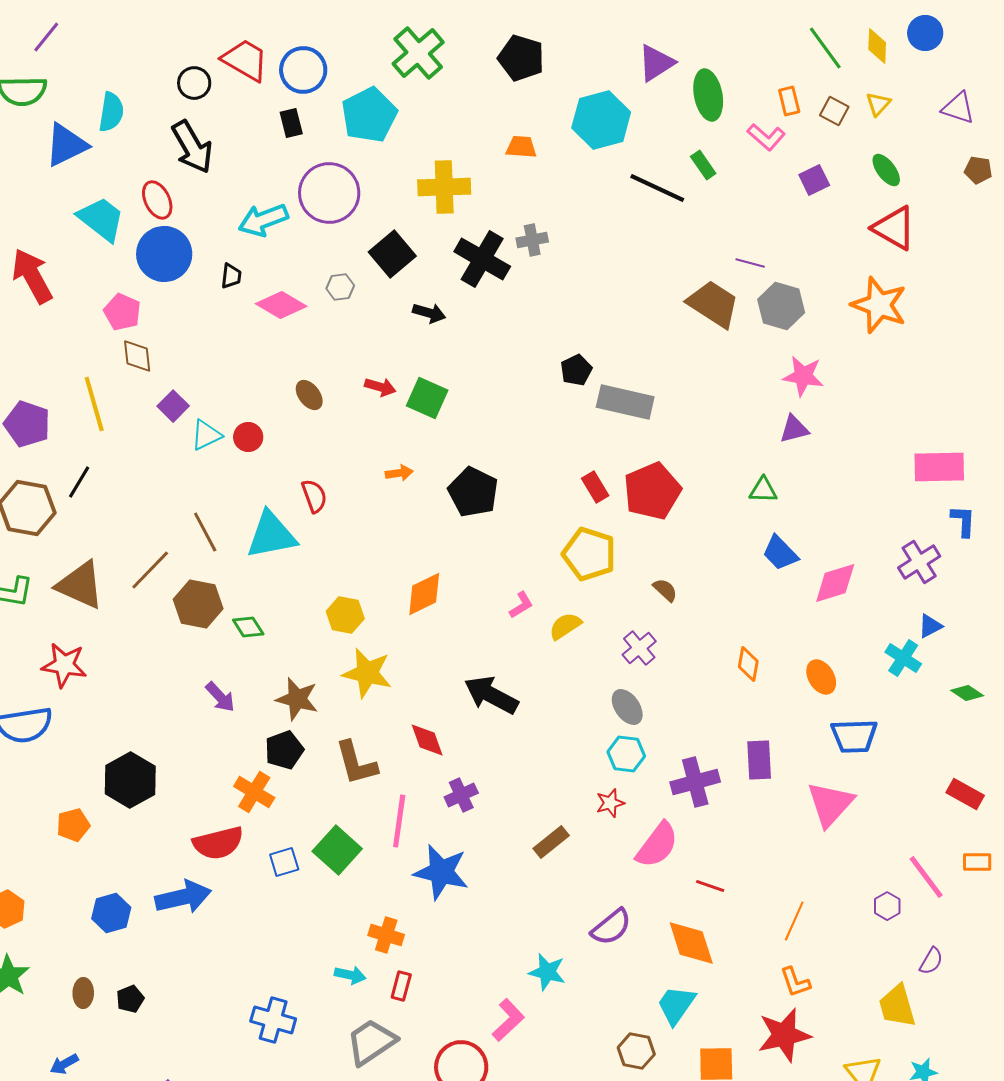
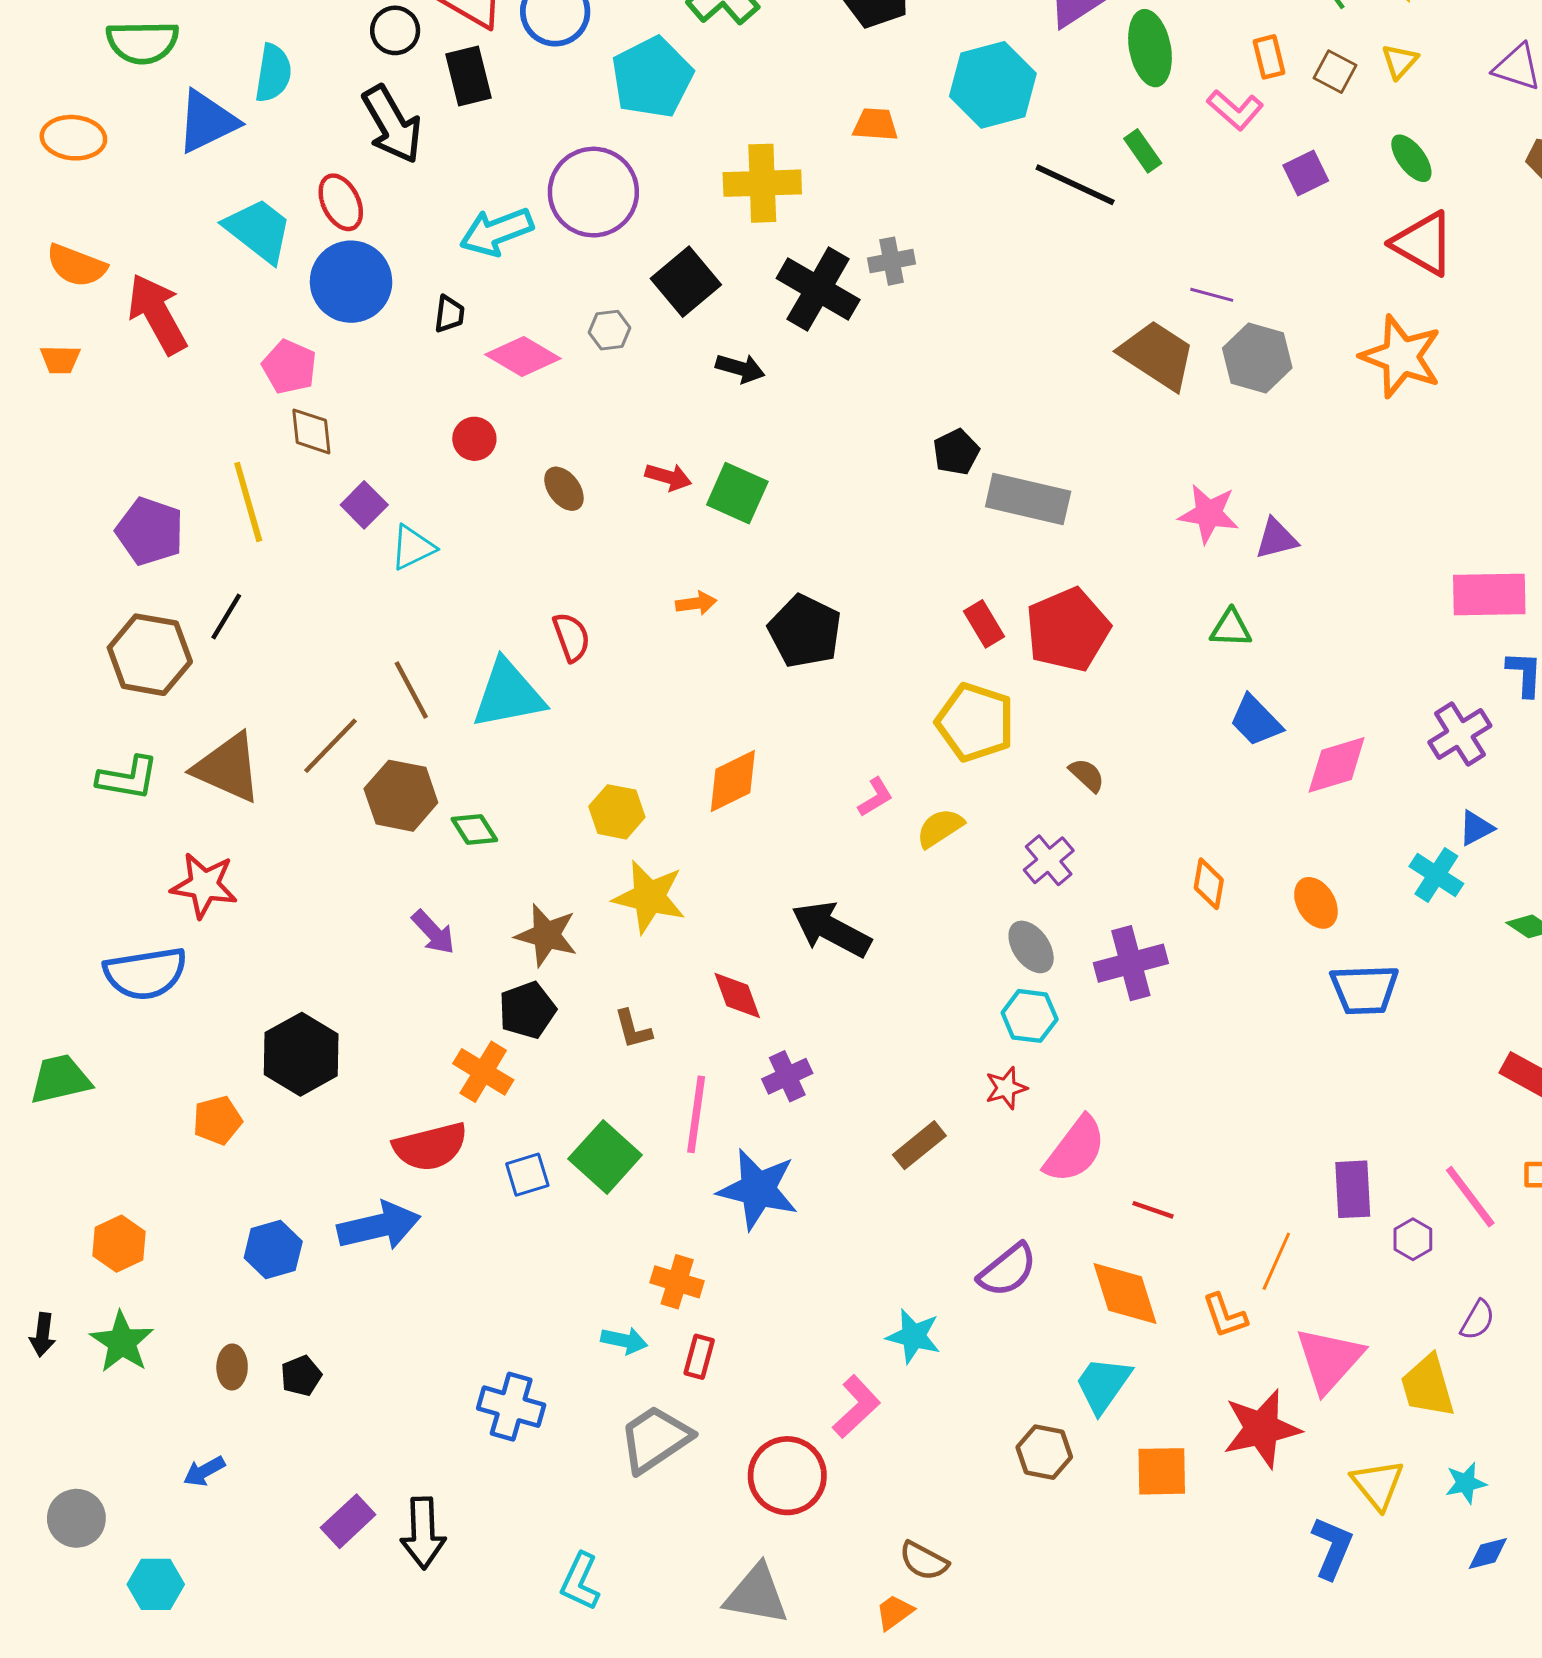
black rectangle: (291, 123) -> (469, 76), moved, size x1.4
pink star: (803, 376) -> (1209, 514), moved
red circle: (248, 437) -> (474, 439), moved
purple rectangle: (759, 760) -> (1353, 1189), moved
brown L-shape: (356, 763) -> (633, 1029), size x0.6
purple cross: (695, 782) -> (1131, 963), moved
pink triangle: (830, 804) -> (1329, 1360), moved
orange L-shape: (795, 982) -> (1225, 1316), moved

